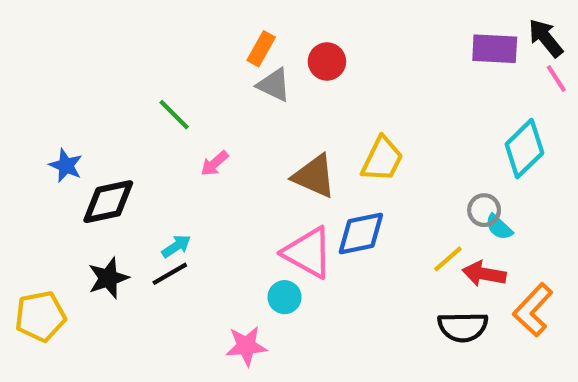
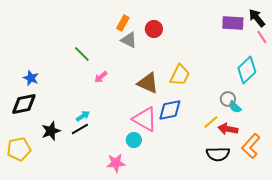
black diamond: (108, 202) -> (24, 104), moved

